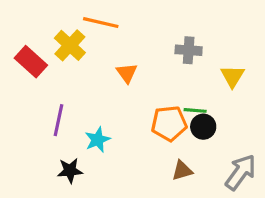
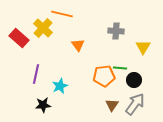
black circle: (203, 127) -> (134, 80), moved
brown triangle: (182, 171) -> (112, 105), turned -40
gray arrow: (241, 172) -> (135, 104), moved

